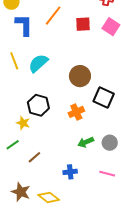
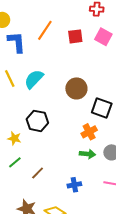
orange cross: (76, 112) -> (89, 132), moved
yellow star: (23, 123) -> (14, 138), moved
green arrow: (86, 142) -> (88, 154), turned -147

